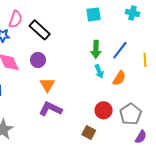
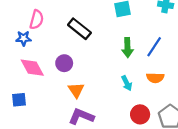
black rectangle: (40, 30) -> (79, 29), moved
cyan arrow: (99, 71) -> (127, 83), moved
orange semicircle: (119, 78) -> (155, 78), turned 63

